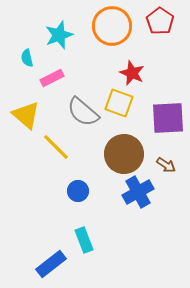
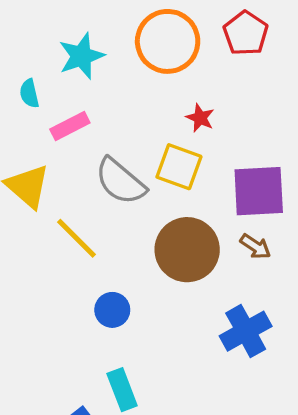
red star: (132, 73) -> (200, 118), size x0.7
brown arrow: (166, 165) -> (255, 246), moved
blue cross: (138, 192) -> (246, 331), moved

